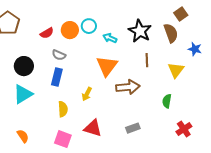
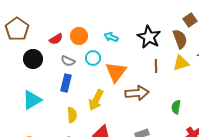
cyan circle: (89, 26) -> (93, 58), moved
cyan arrow: (110, 38) -> (111, 37), moved
black circle: (24, 66) -> (33, 59), moved
yellow triangle: (176, 70) -> (181, 63), moved, turned 36
yellow arrow: (87, 94) -> (96, 100), size x1.5

